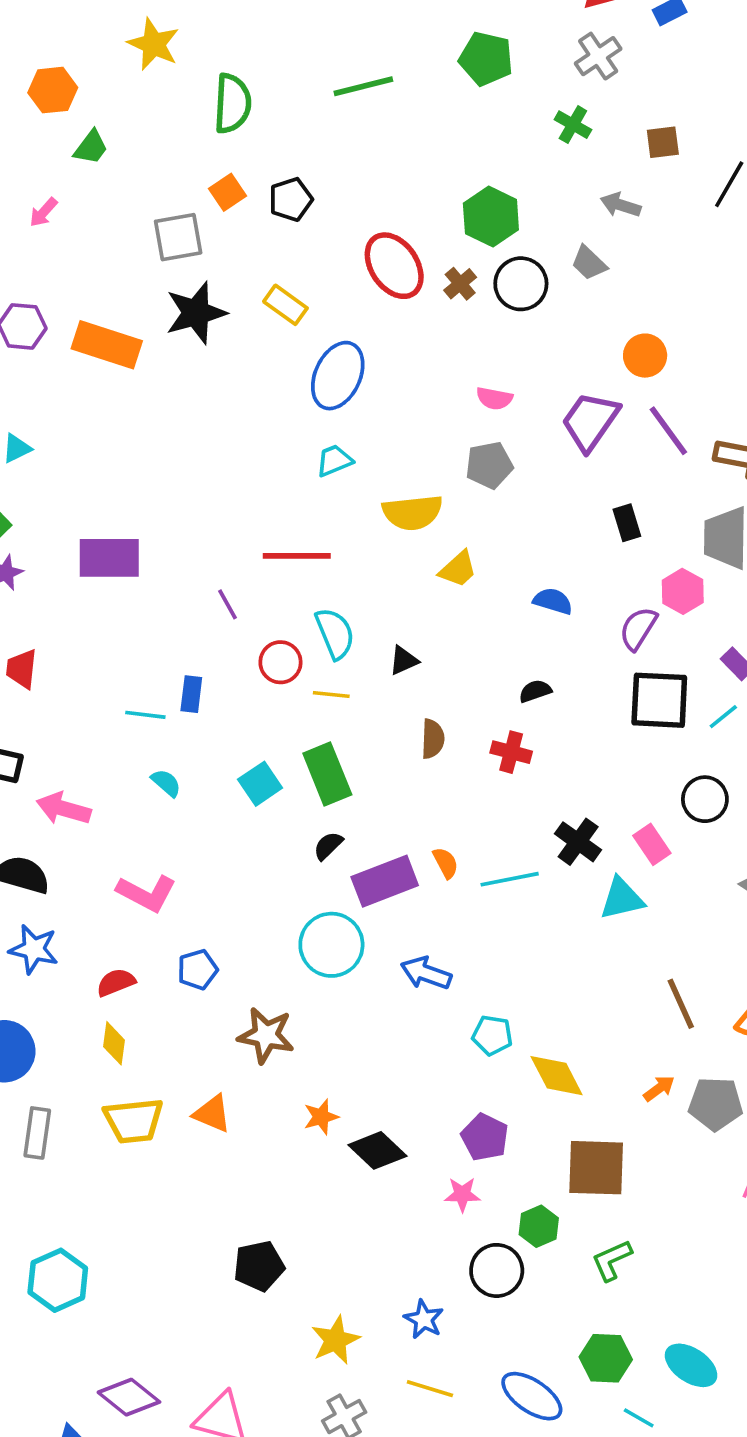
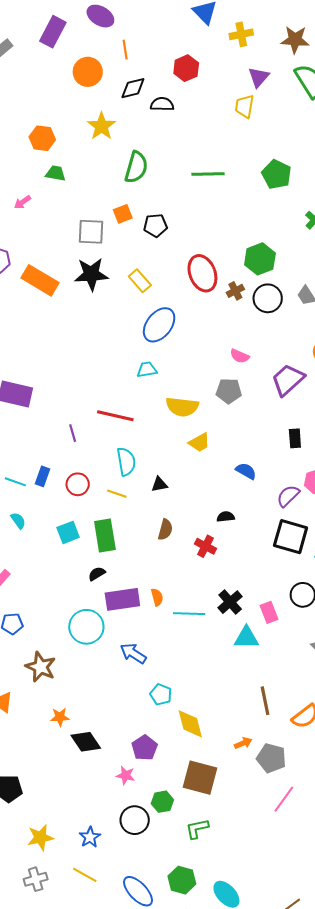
green trapezoid: (91, 147) -> (56, 173), turned -130
red circle: (280, 662) -> (78, 484), moved

